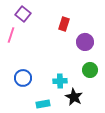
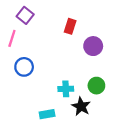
green circle: (90, 70) -> (96, 86), moved
blue circle: (23, 78) -> (24, 67), moved

